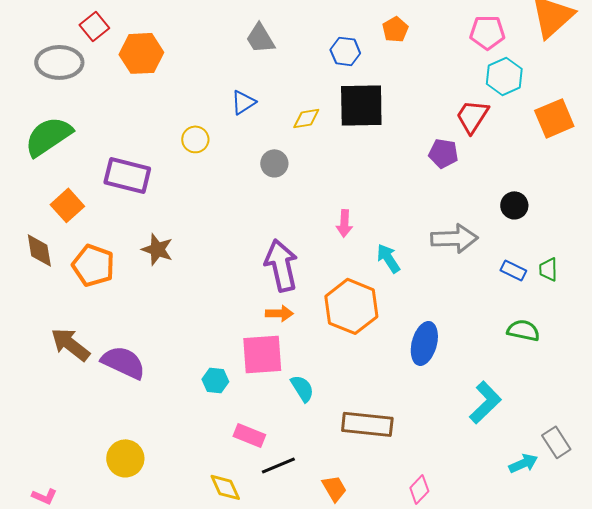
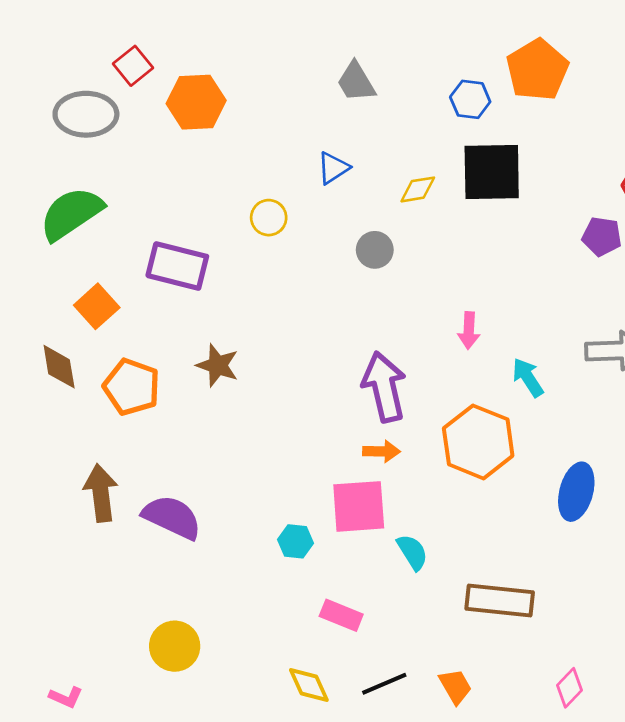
orange pentagon: (395, 29) -> (537, 70), size x1.8
brown arrow: (70, 344) -> (101, 493), turned 45
black line: (278, 465) -> (384, 684), moved

